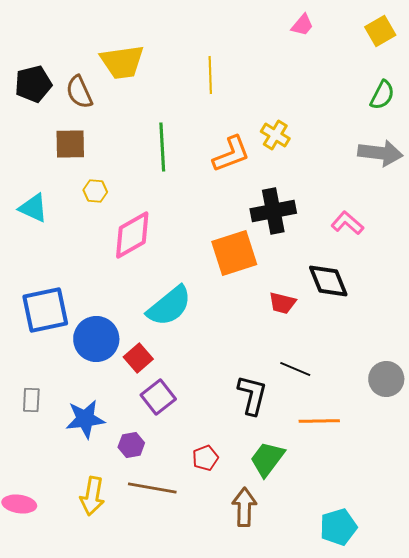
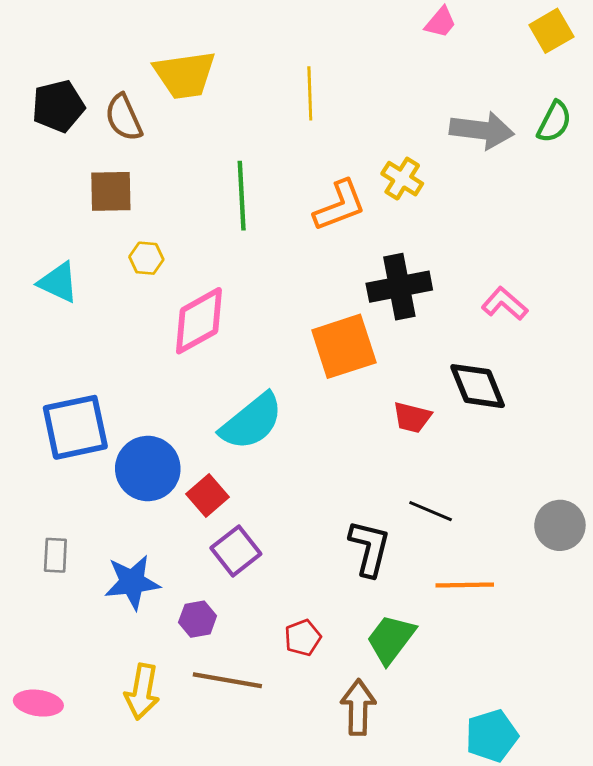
gray arrow: (380, 153) -> (482, 130), moved

